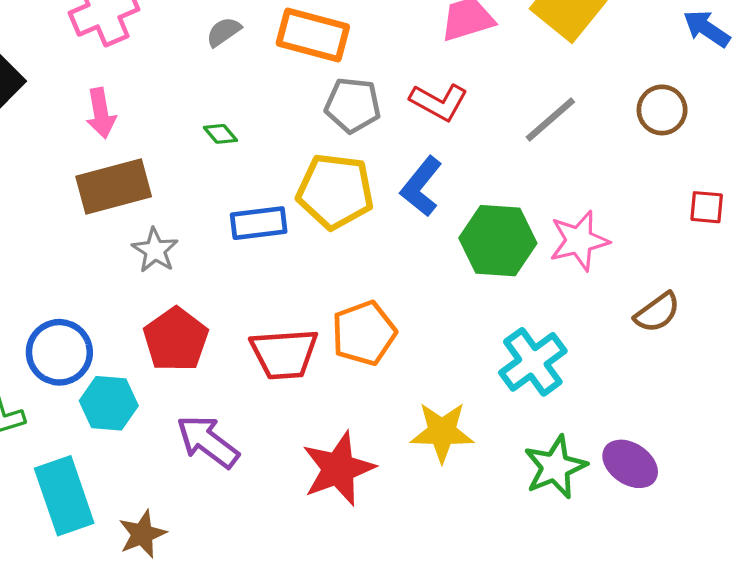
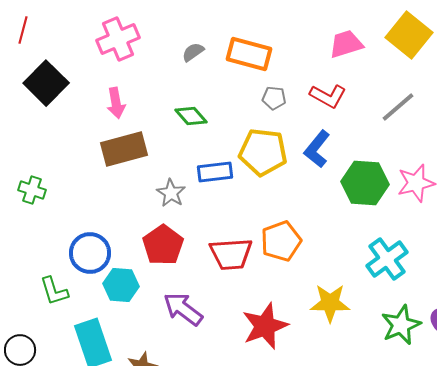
gray pentagon: (353, 105) -> (274, 98), size x0.7
green diamond: (220, 134) -> (191, 116), size x1.5
gray star: (155, 250) -> (171, 193), moved

